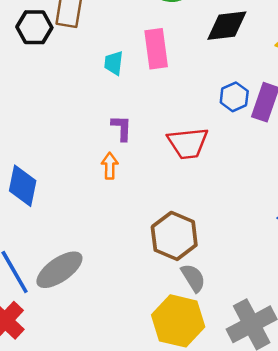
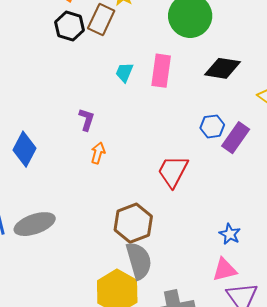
purple L-shape: (122, 128) -> (87, 119), moved
red trapezoid: (188, 143) -> (173, 171), moved, turned 108
gray semicircle: (193, 278) -> (139, 261), size x1.5

